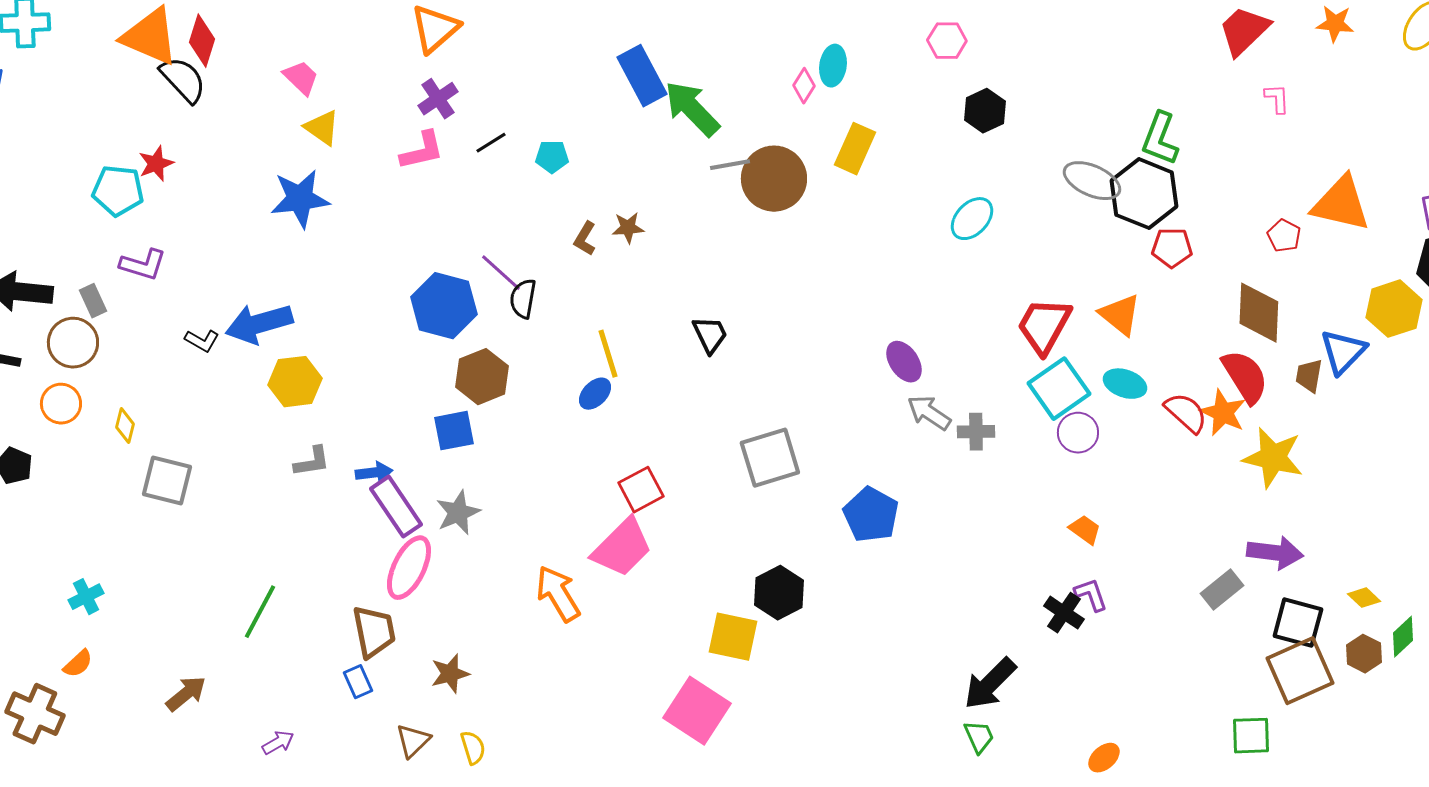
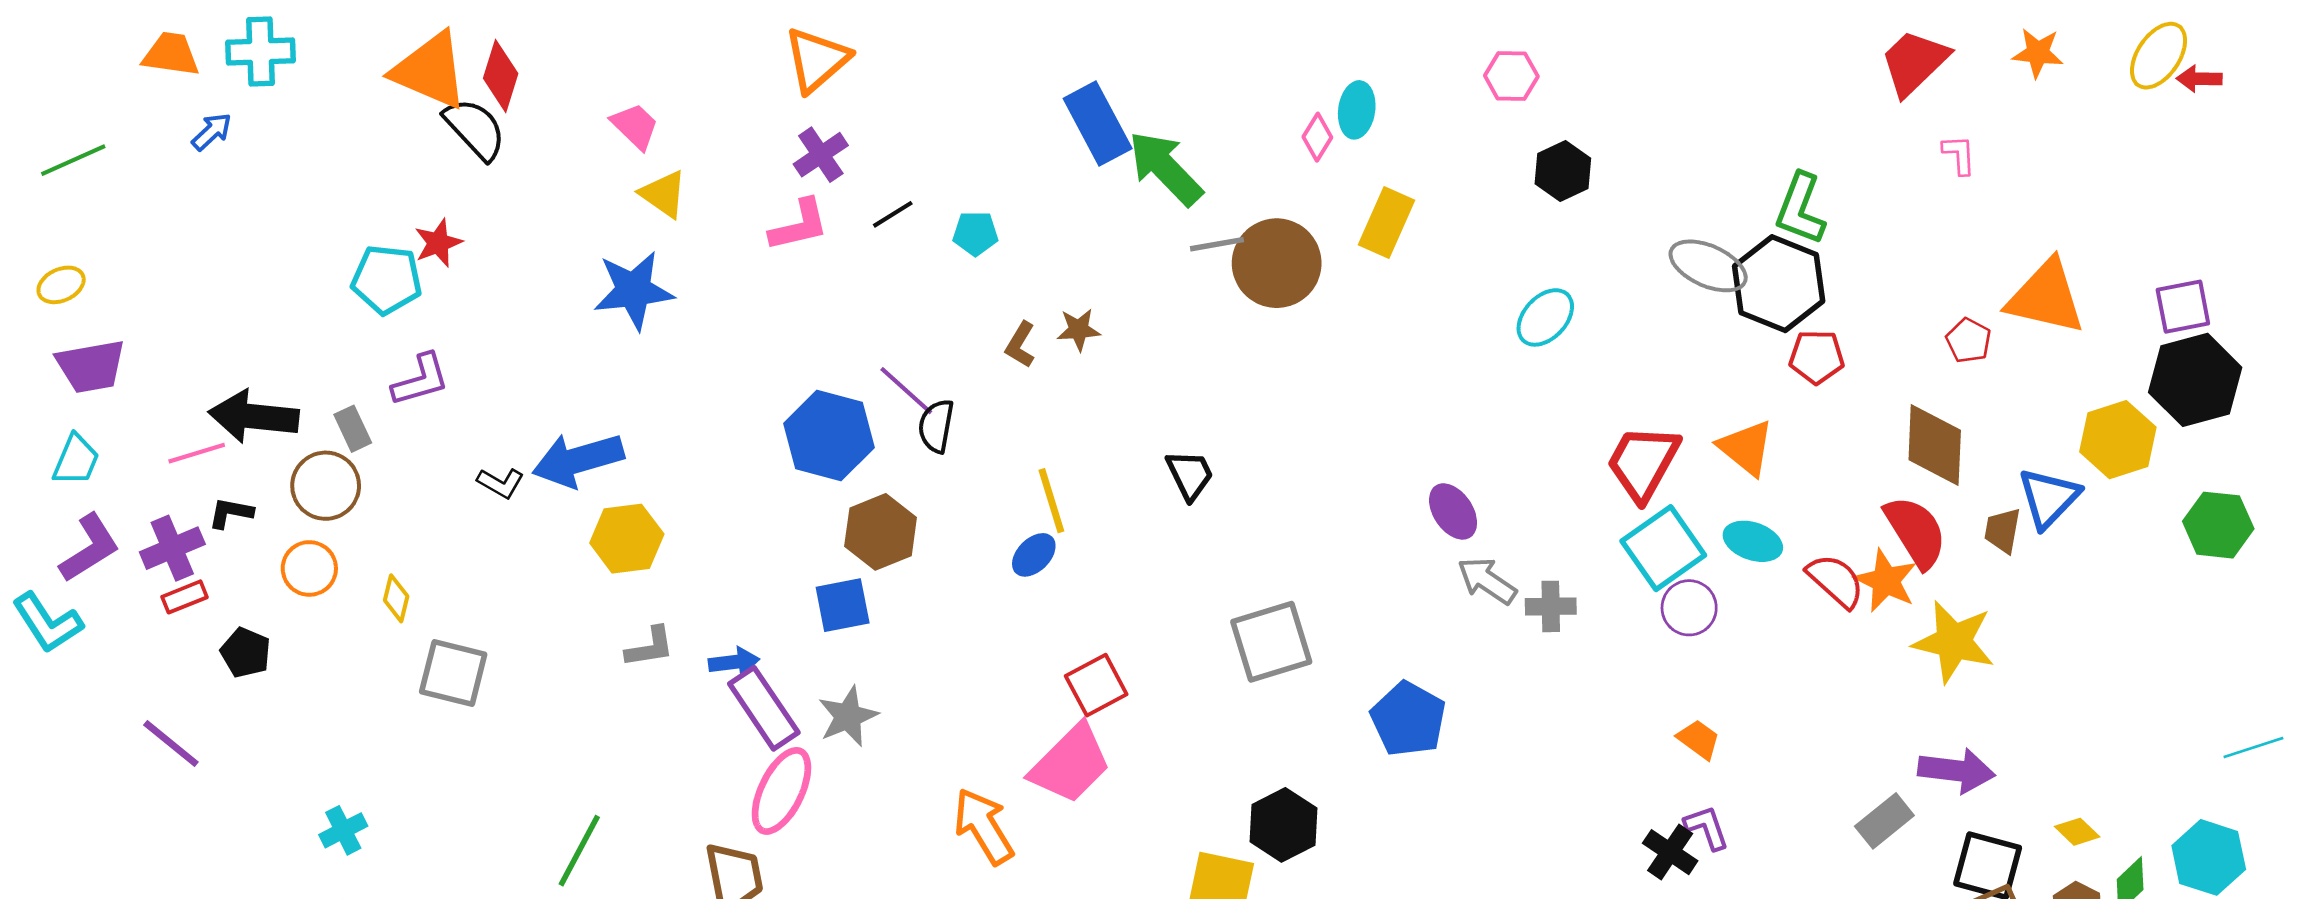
purple L-shape: (143, 265) -> (421, 380), turned -33

